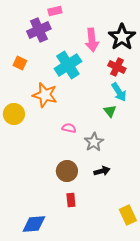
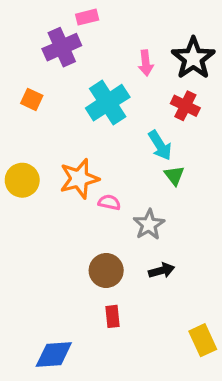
pink arrow: (92, 40) -> (146, 63), size x0.7
cyan arrow: (119, 92) -> (160, 145), moved
orange star: (45, 95) -> (79, 179), moved, turned -30

